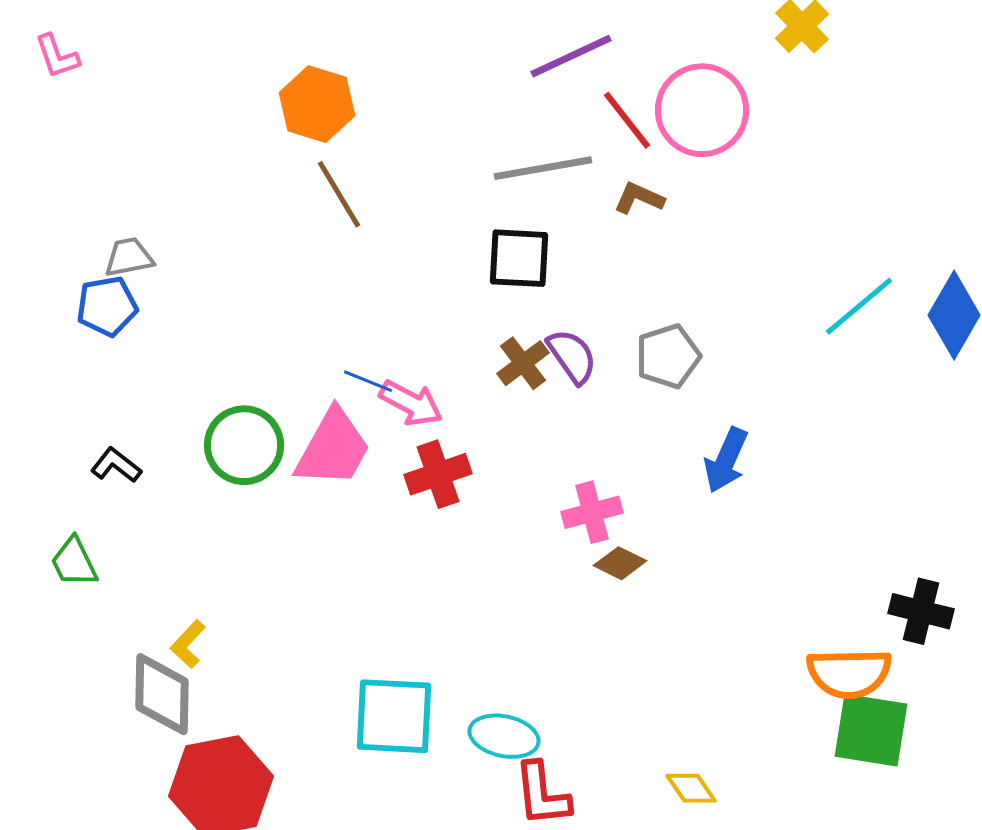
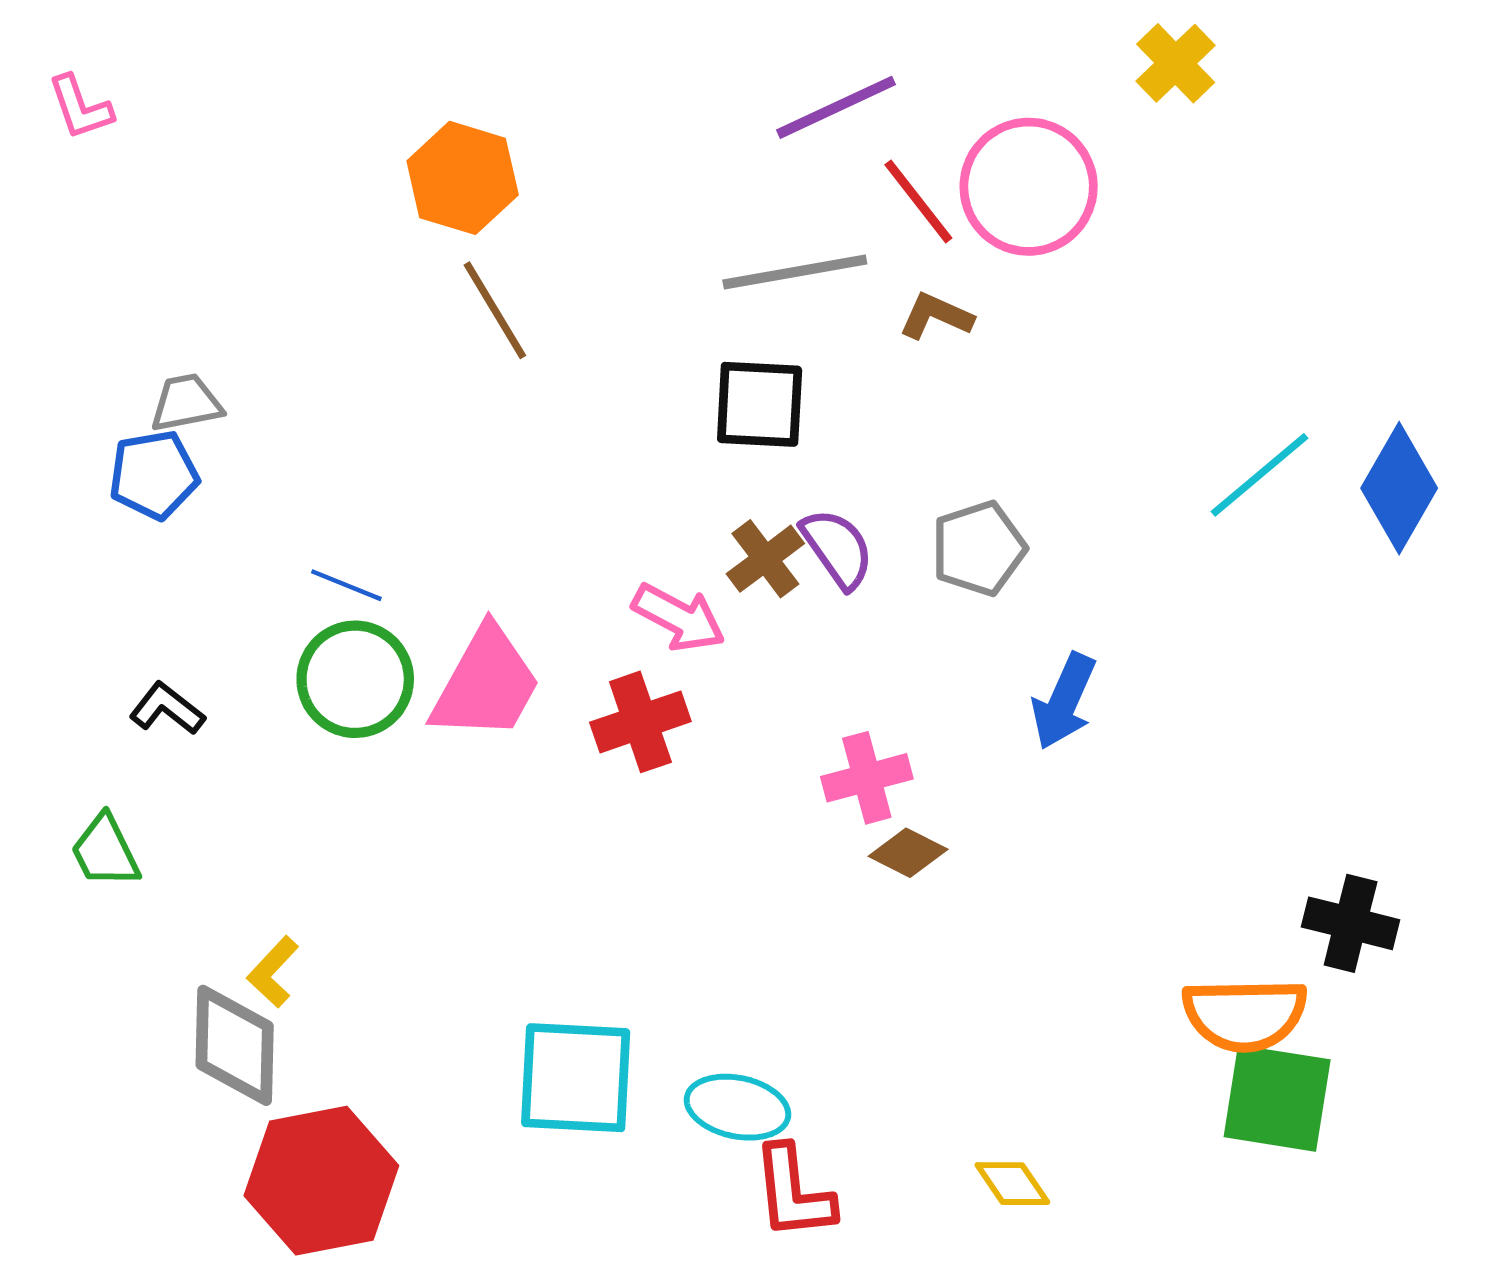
blue line: (368, 381) -> (346, 585), moved
pink arrow: (411, 403) -> (679, 618), moved

